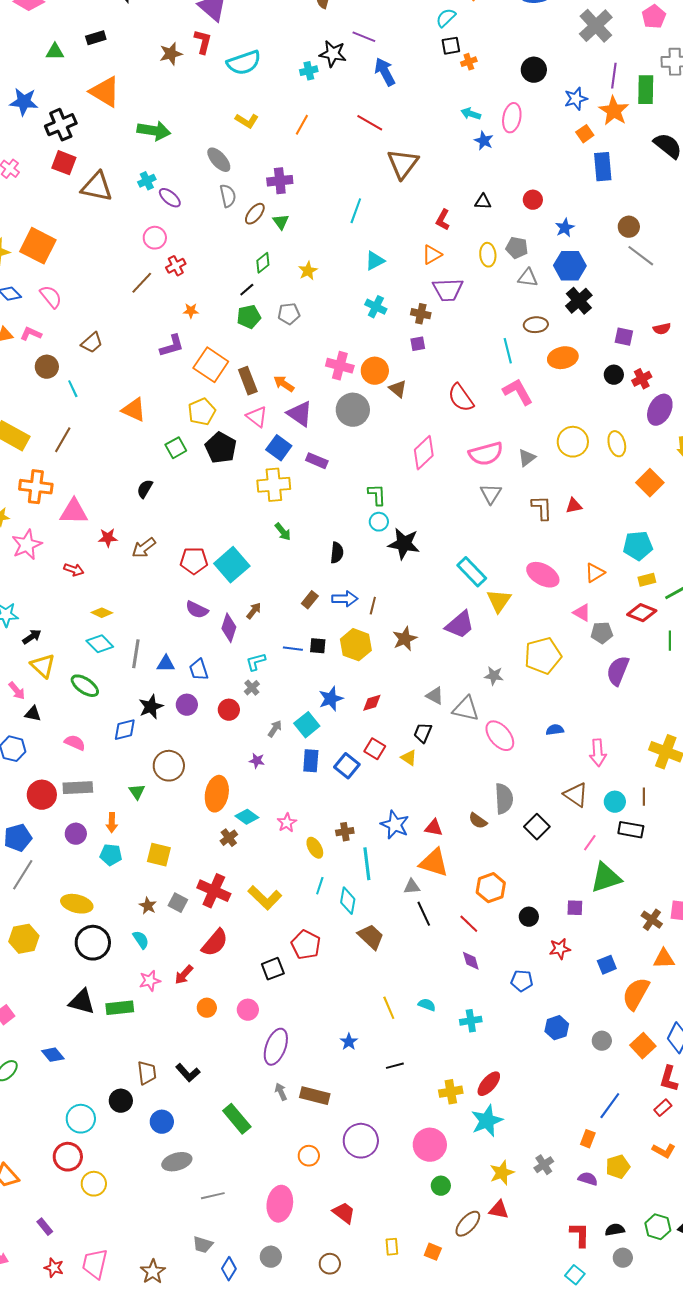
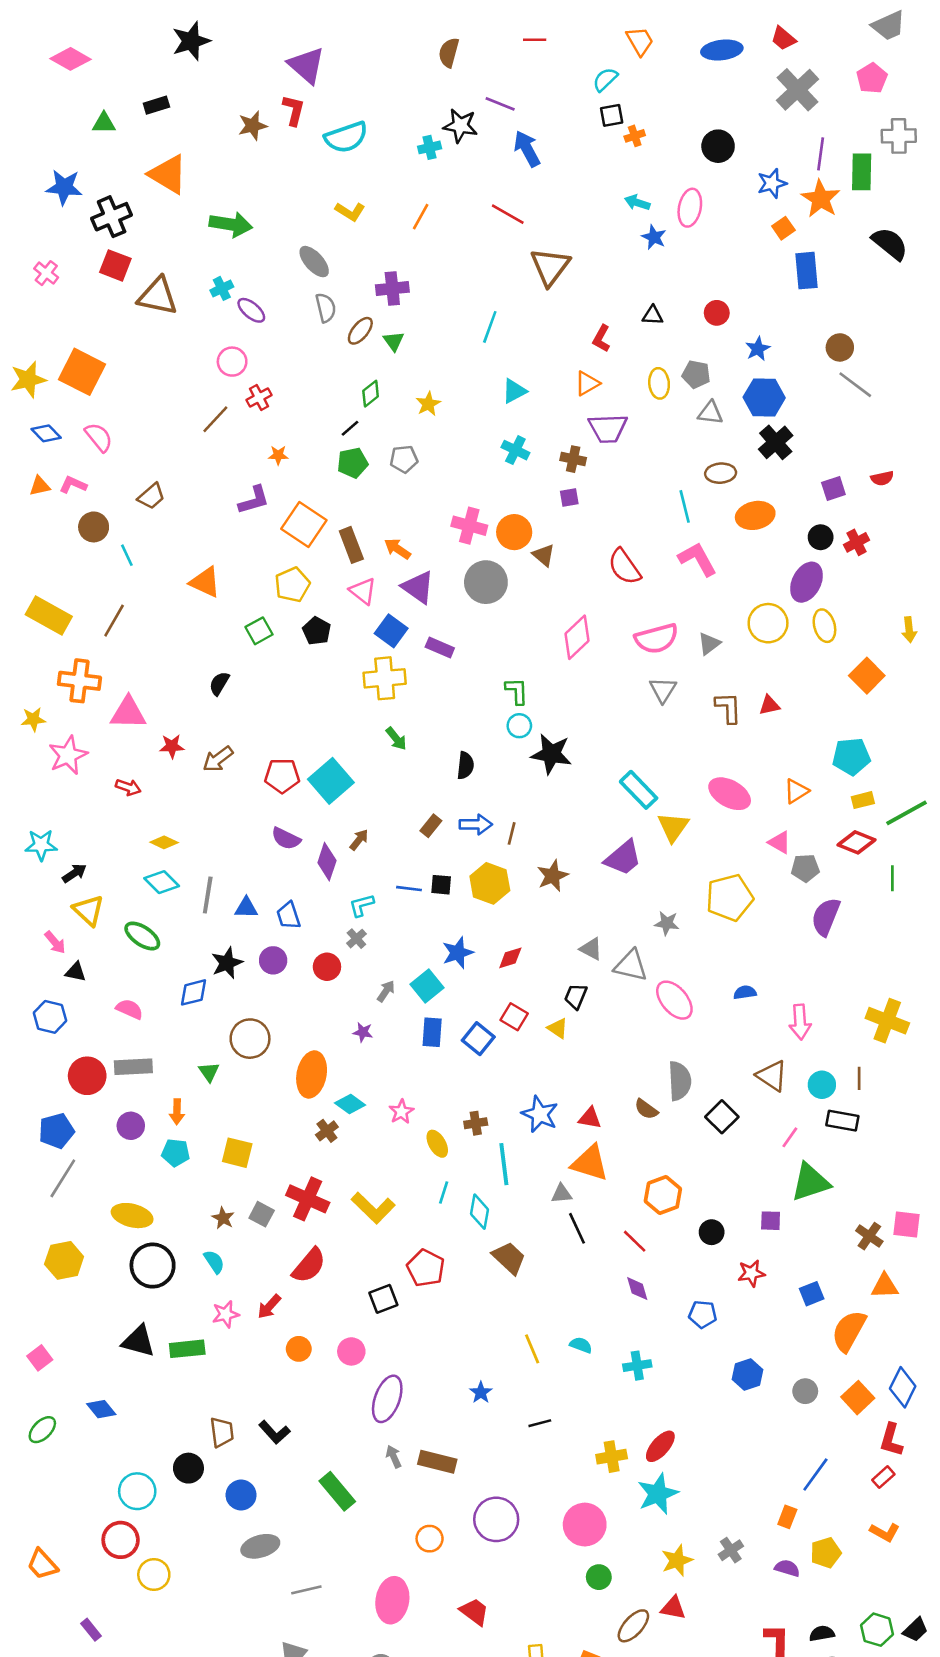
purple square: (624, 337) -> (833, 489), turned -30
purple ellipse: (660, 410) -> (807, 582), moved
black pentagon: (221, 448) -> (317, 631), size x0.7

